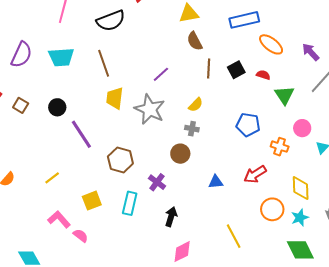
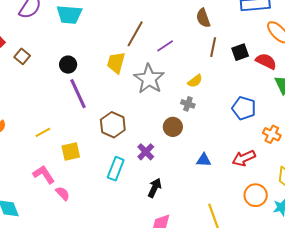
brown line: (104, 63) -> (135, 34), moved, turned 40
red semicircle: (263, 75) -> (266, 61), size x1.5
black circle: (57, 107) -> (68, 65), moved
yellow square: (92, 201) -> (71, 152), moved

